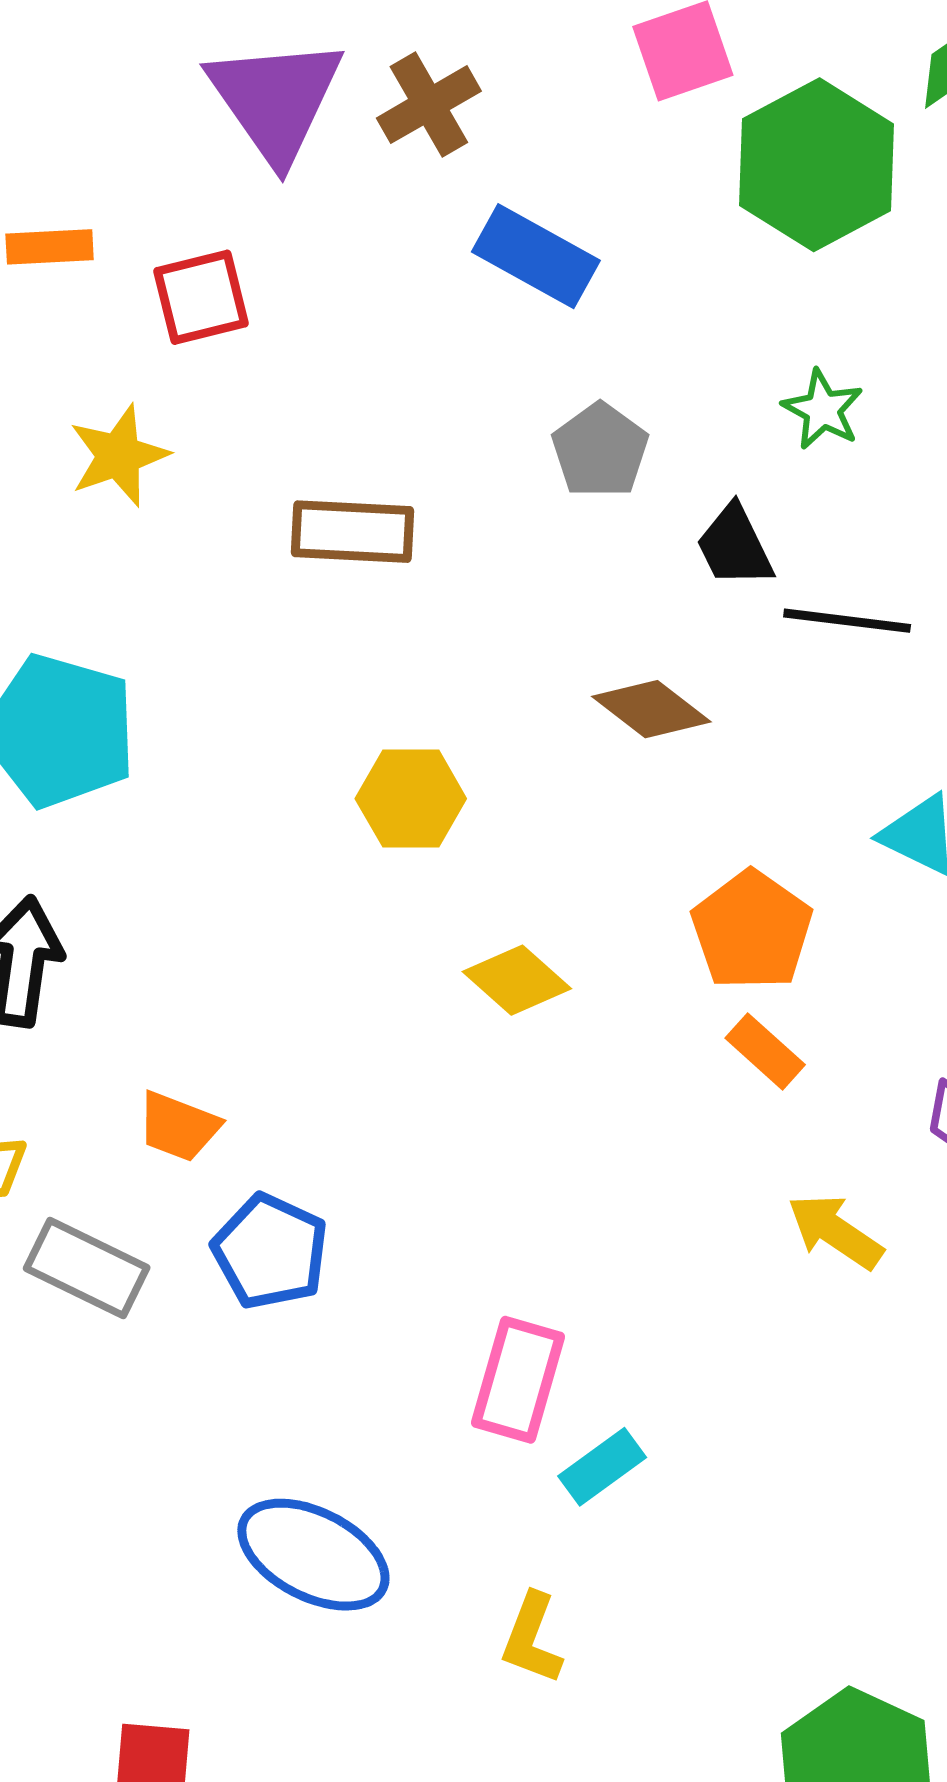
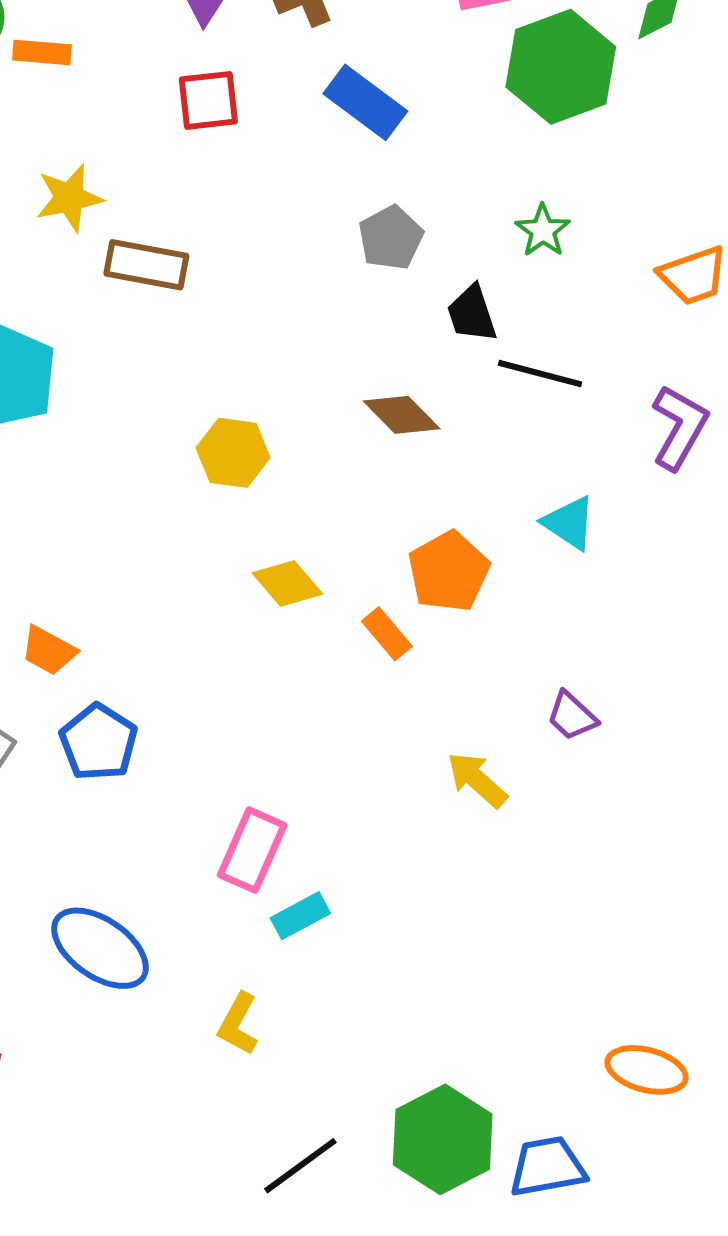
red square: (201, 297) -> (208, 100), moved
brown rectangle: (353, 532) -> (146, 265), moved
orange rectangle: (765, 1051) -> (387, 634), moved

